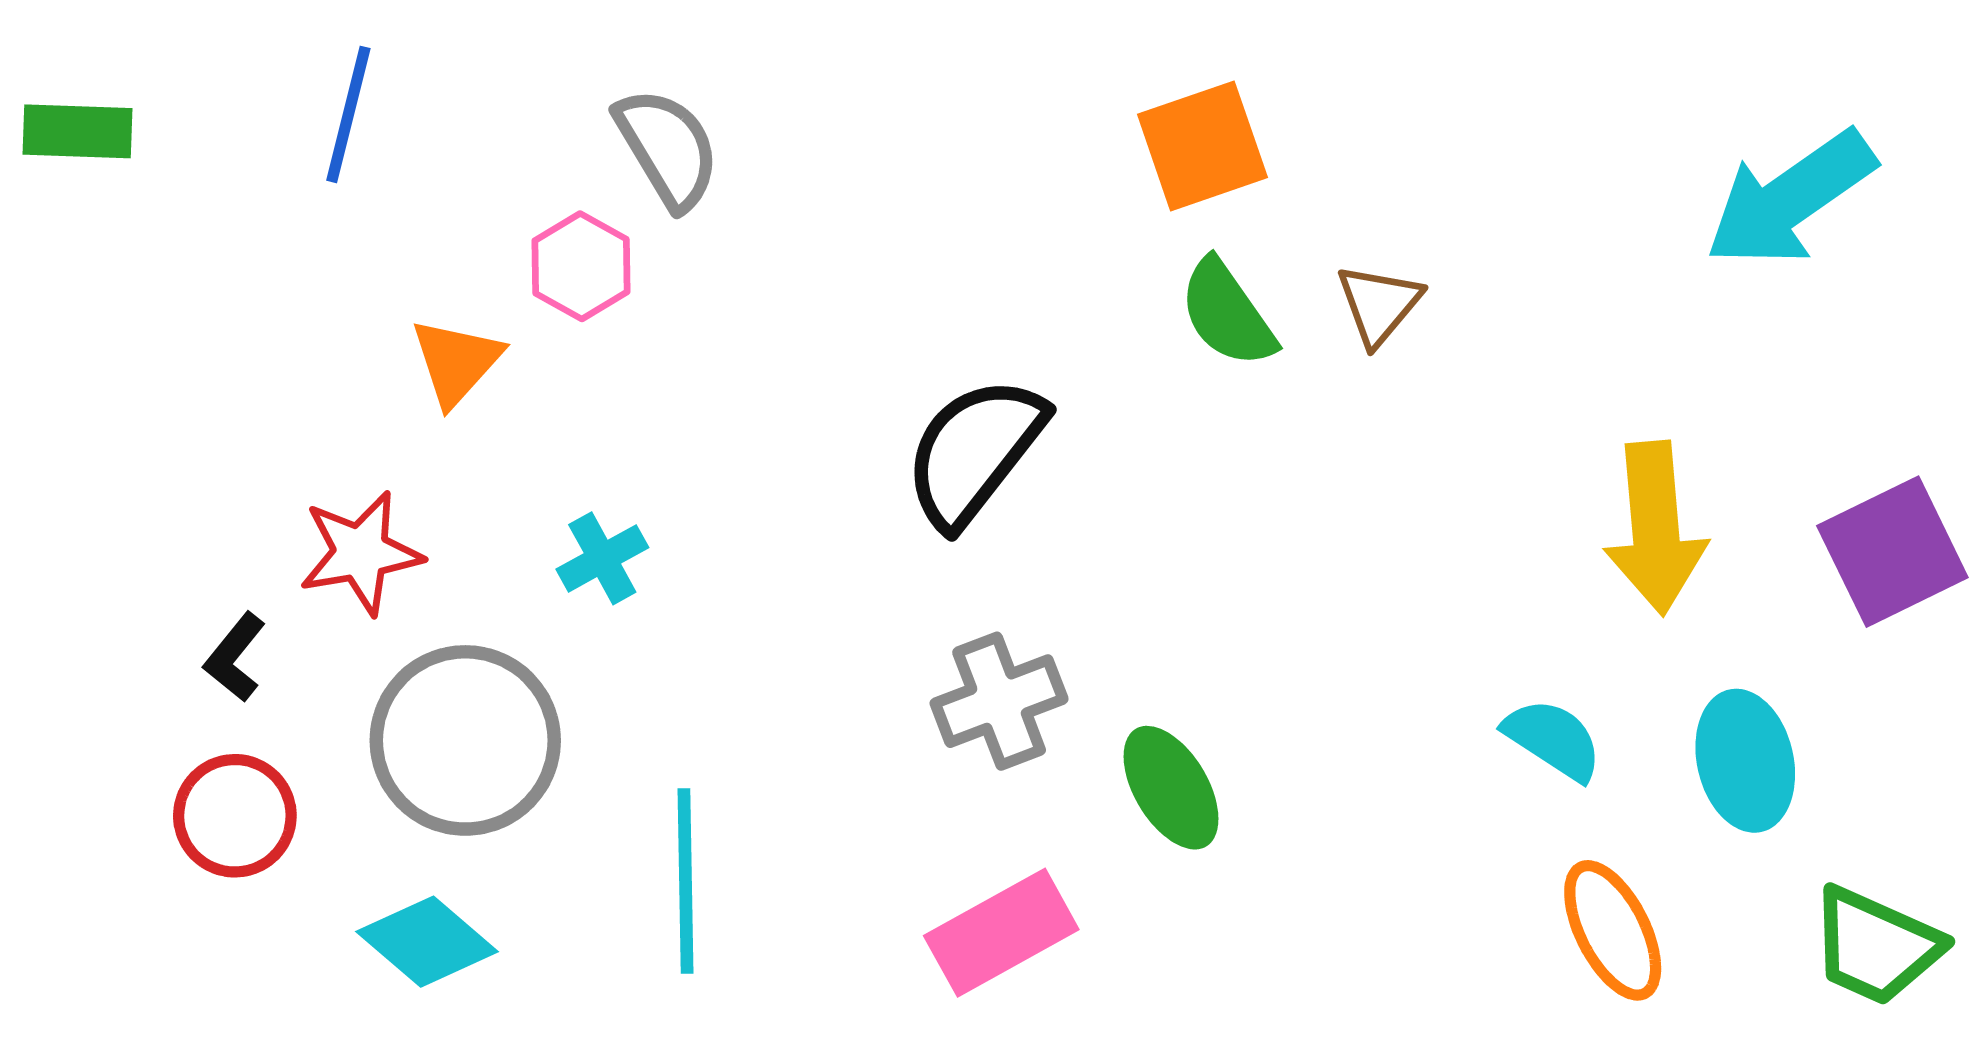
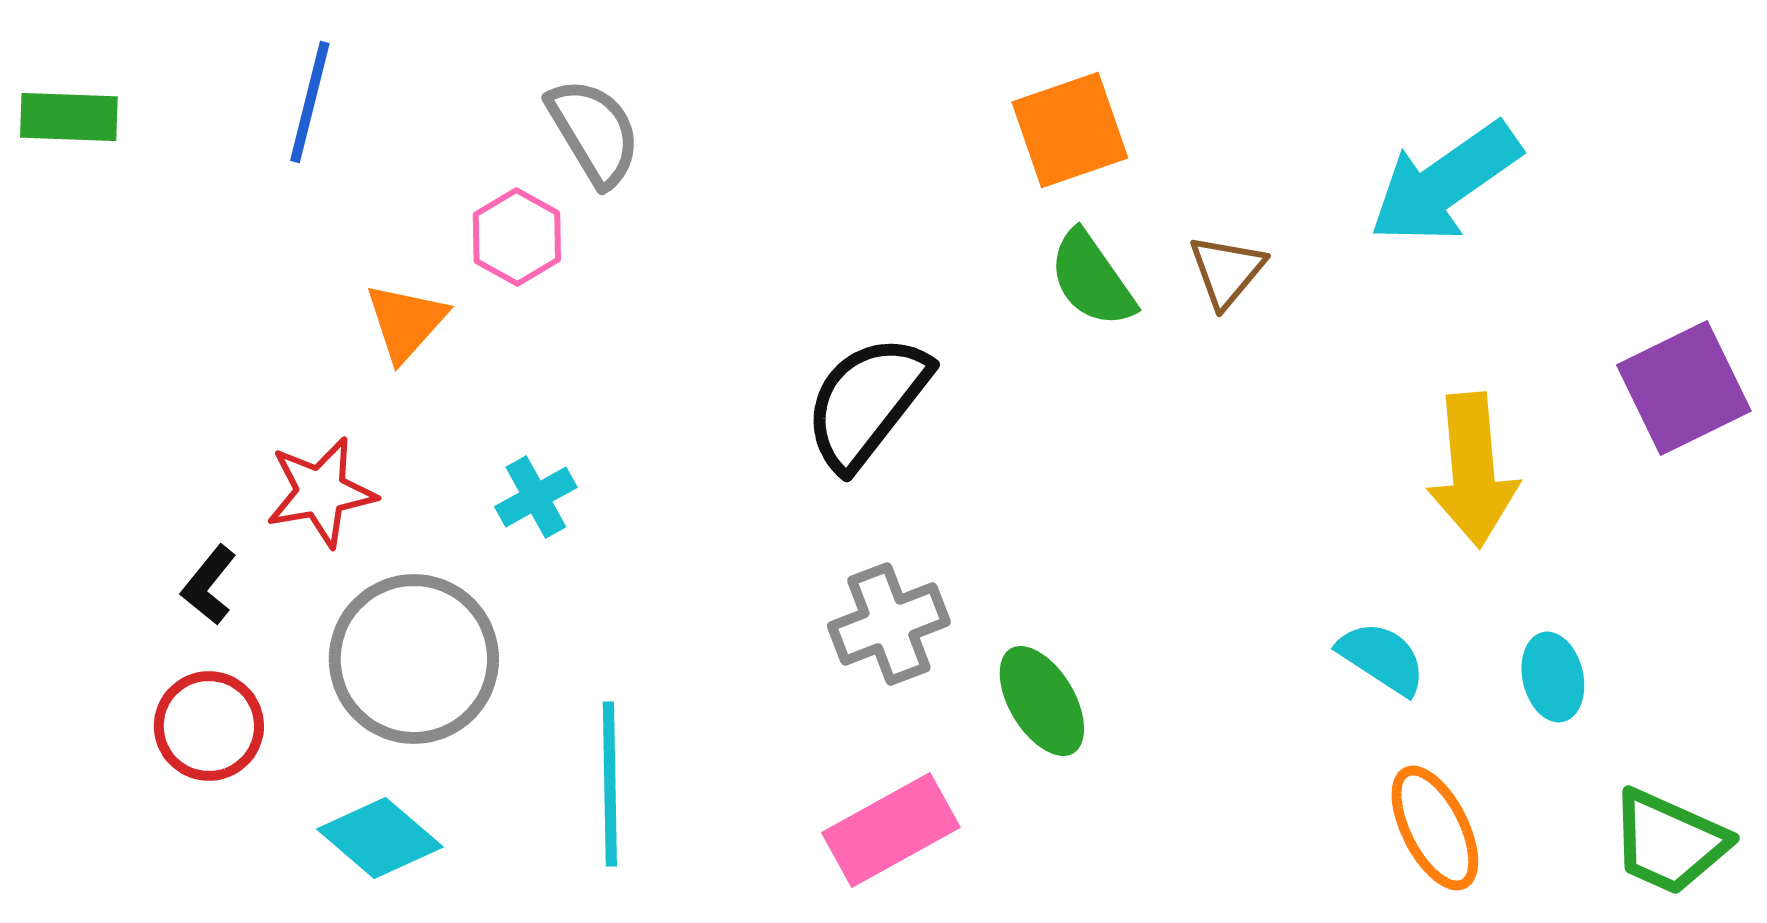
cyan arrow: (1790, 199) -> (1445, 183), moved
purple square: (1892, 552) -> (1684, 388), moved
cyan ellipse: (1745, 761) -> (1553, 677), size x0.7

